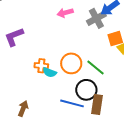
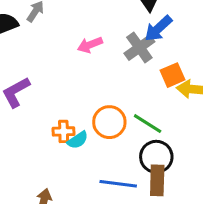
cyan semicircle: (50, 72) -> (78, 140), turned -48
black circle: (86, 90) -> (156, 157), moved

